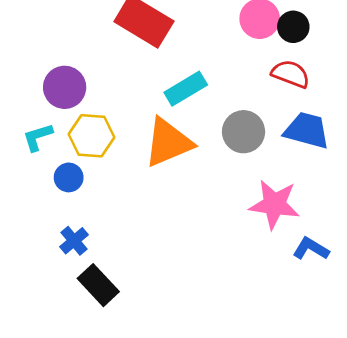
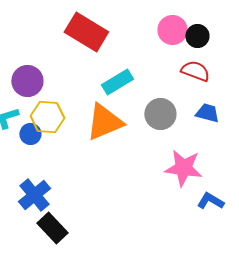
blue trapezoid: (307, 130) -> (207, 113), size x0.7
blue circle: (69, 177) -> (30, 134), moved
blue cross: (74, 241) -> (34, 195), size x1.5

